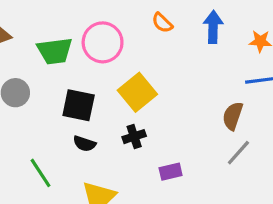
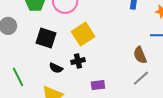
brown semicircle: (233, 116) -> (140, 55), turned -48
black semicircle: (84, 144) -> (56, 68), moved

